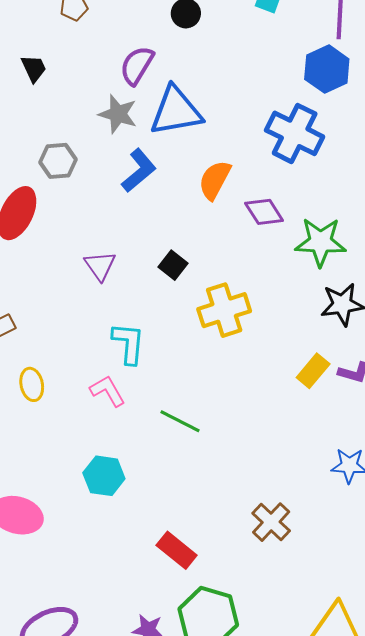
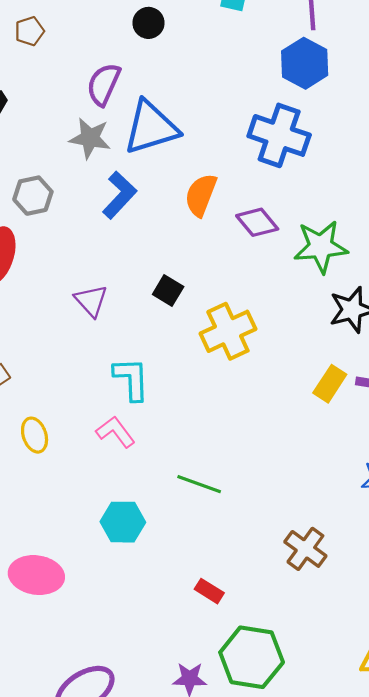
green line: (180, 421) -> (199, 484), moved
red rectangle: (177, 550) -> (209, 591), size x0.7

